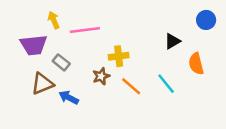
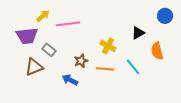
yellow arrow: (54, 20) -> (43, 16), turned 72
yellow cross: (119, 56) -> (108, 46), moved, turned 35
orange line: (131, 86) -> (105, 69), turned -36
blue arrow: (69, 97) -> (70, 80), moved

